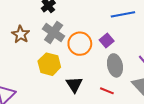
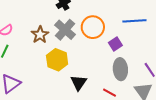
brown star: (21, 34) -> (40, 35), moved
orange circle: (80, 44) -> (93, 27), moved

